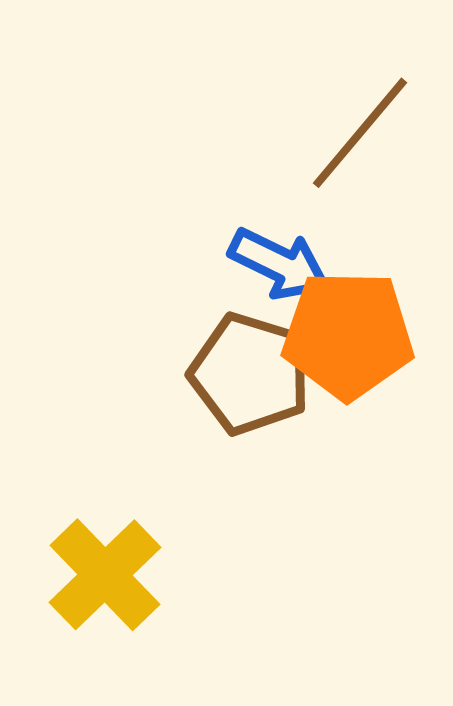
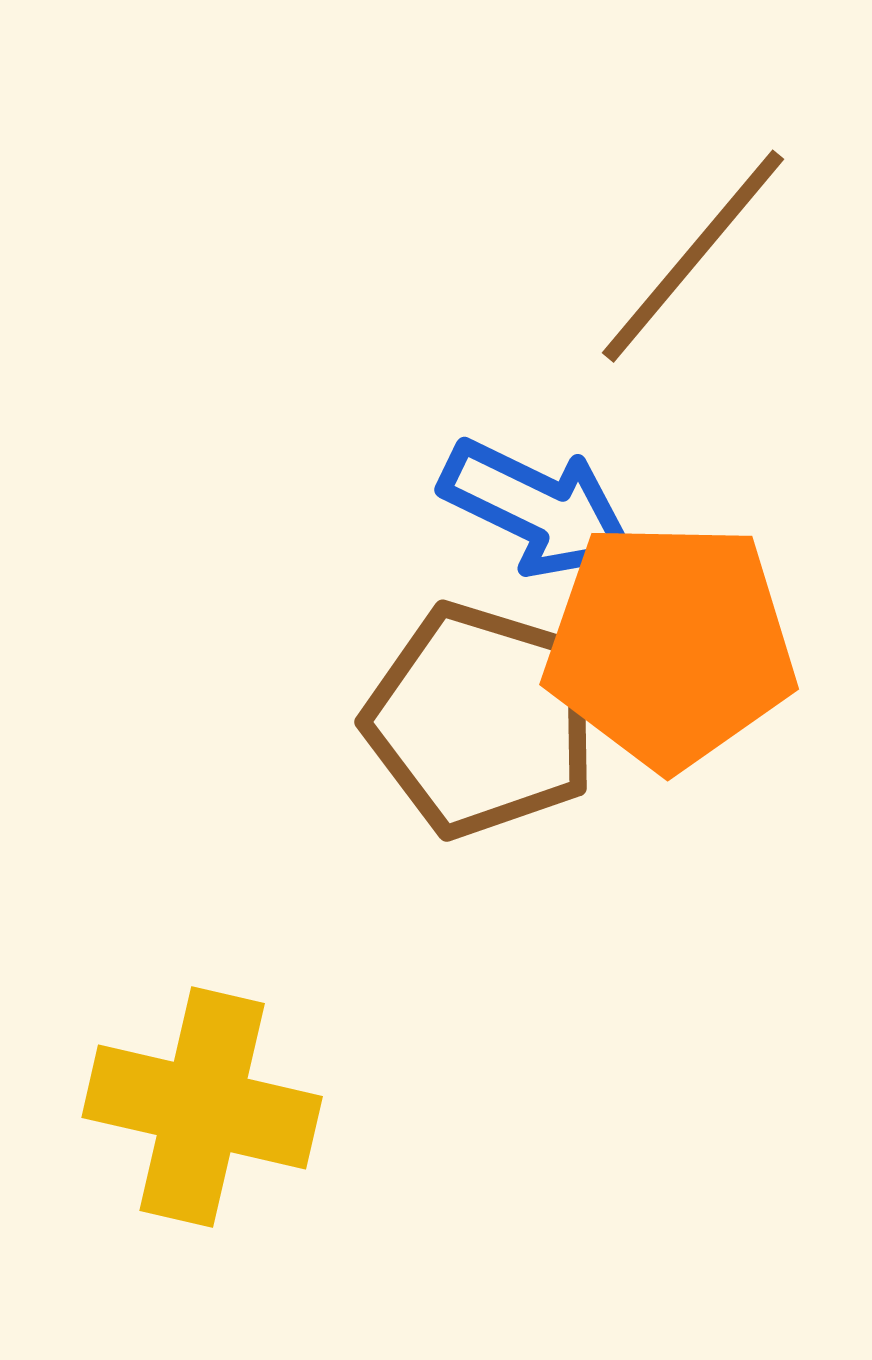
yellow cross: (105, 575) -> (202, 1107), turned -33

